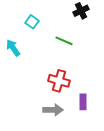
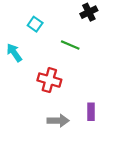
red cross: (59, 81) -> (49, 80), moved

